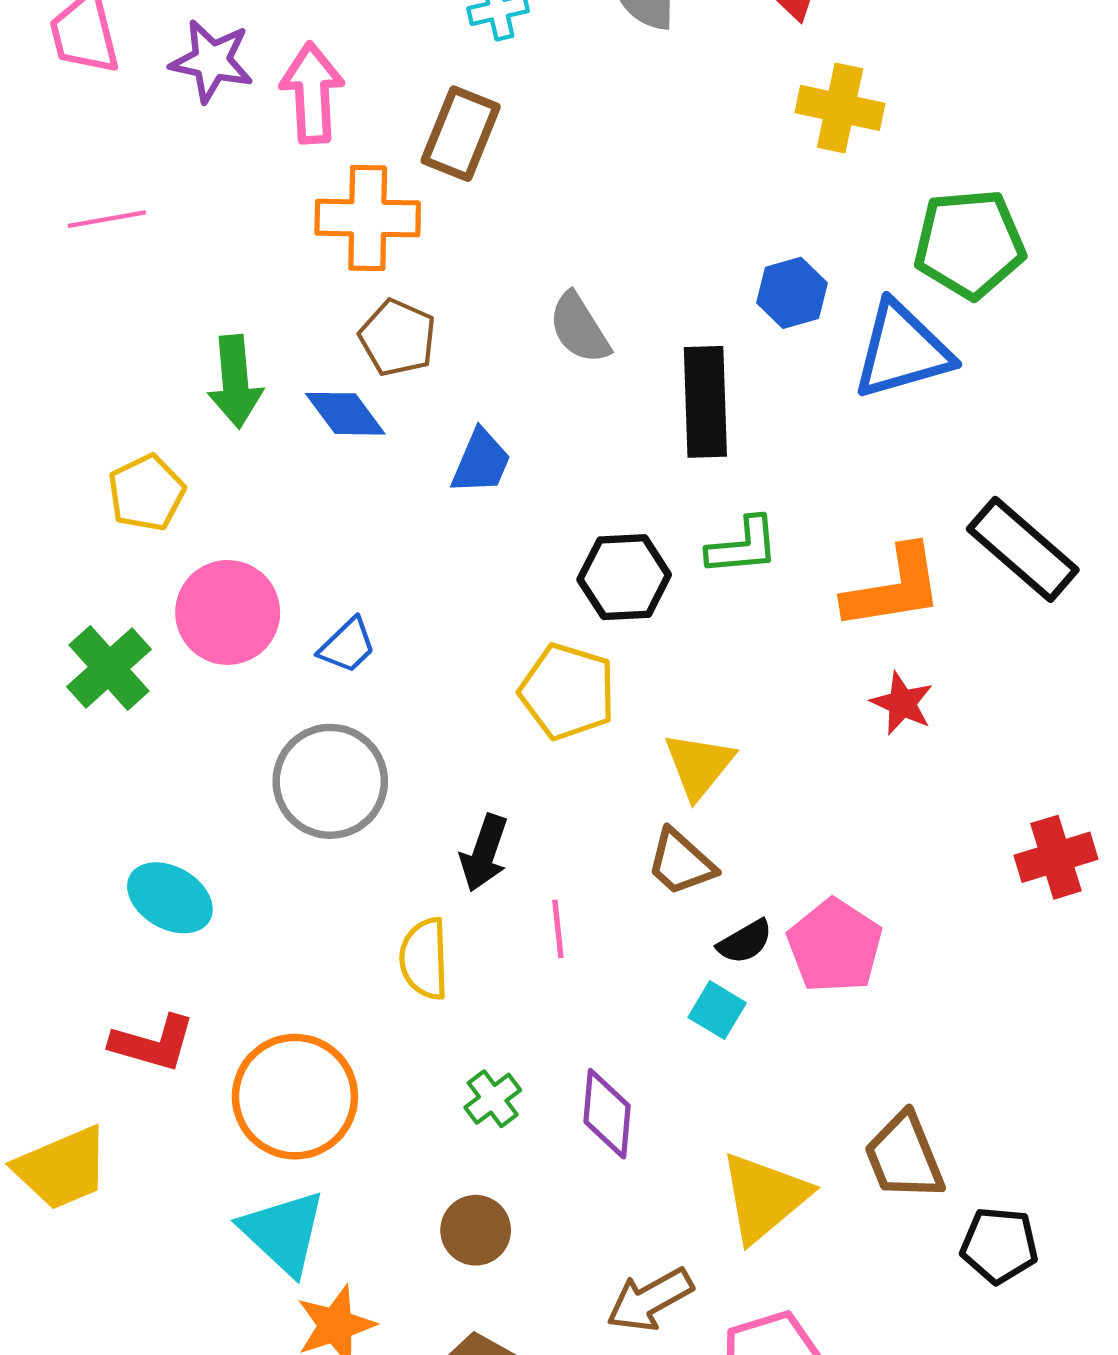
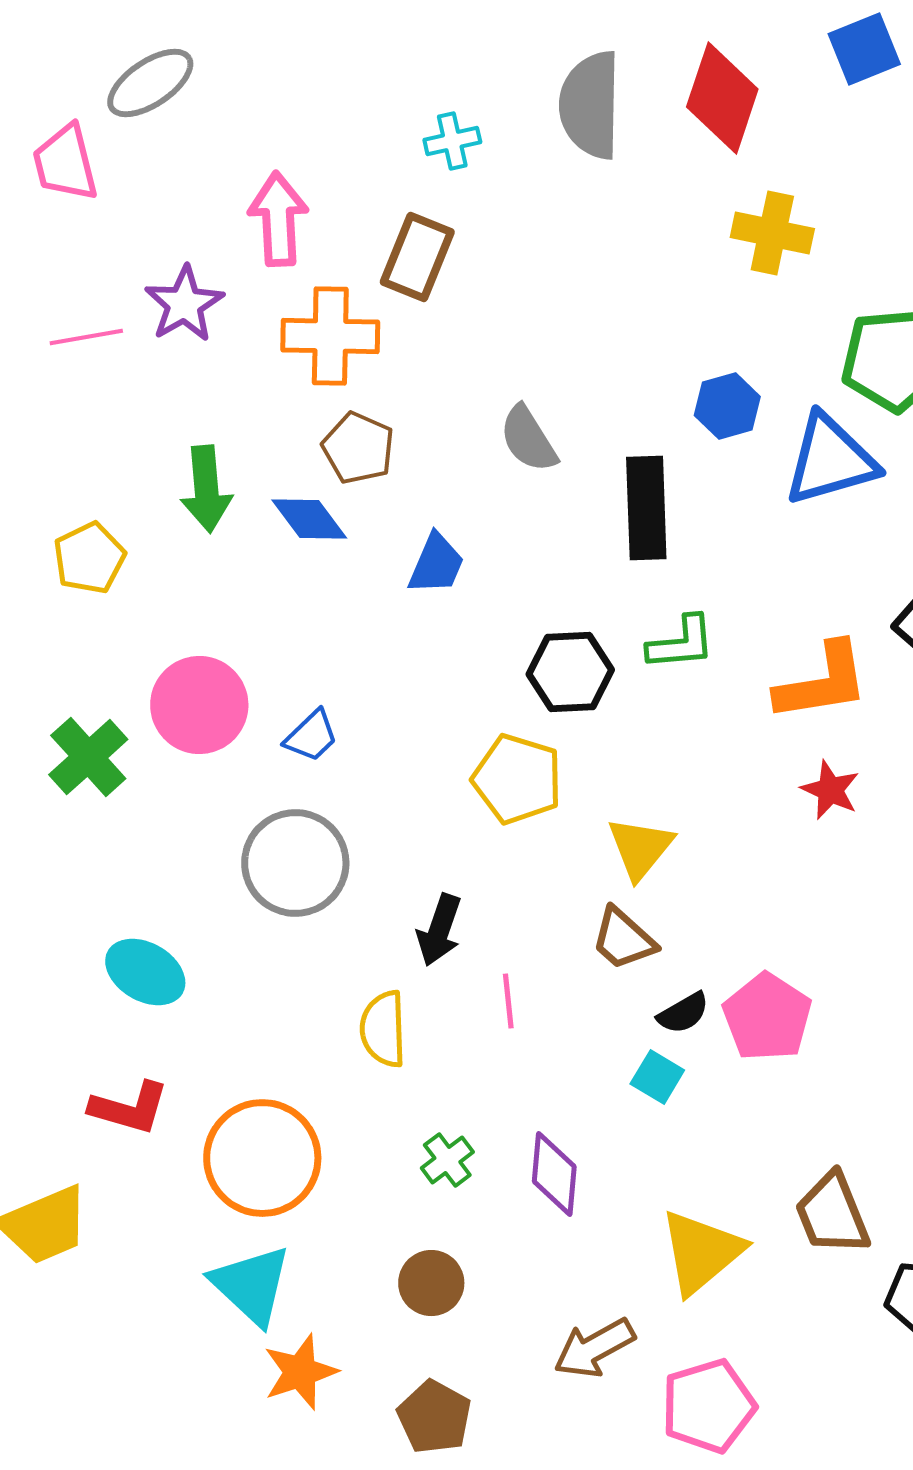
purple star: (212, 61) -> (184, 304), moved, turned 30
yellow pentagon: (146, 493) -> (89, 558), moved

